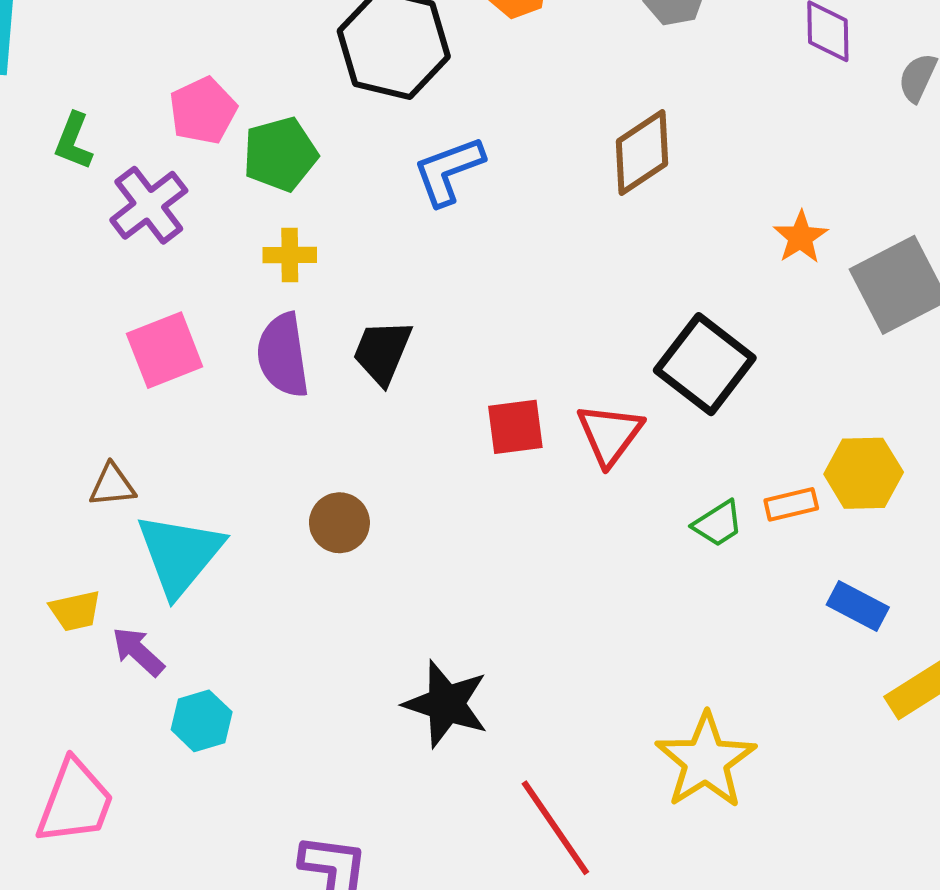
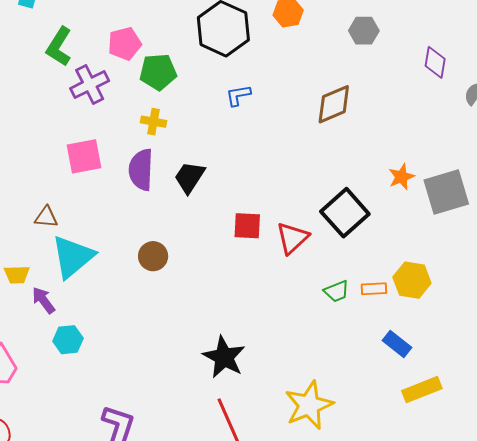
green L-shape: (74, 141) -> (59, 47), size x1.4
blue L-shape: (449, 171) -> (238, 95), size x0.7
orange star: (801, 237) -> (401, 177), moved
black star: (446, 704) -> (224, 357), moved

